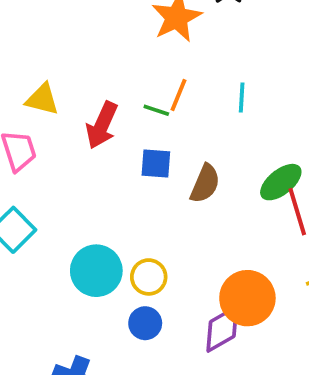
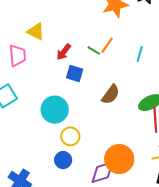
red arrow: (102, 125) -> (64, 52), size x0.7
blue square: (156, 164) -> (75, 74), moved
cyan circle: (96, 271) -> (55, 110), moved

